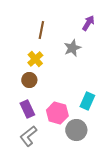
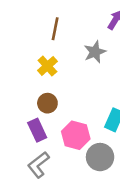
brown circle: (29, 80) -> (47, 103), moved

